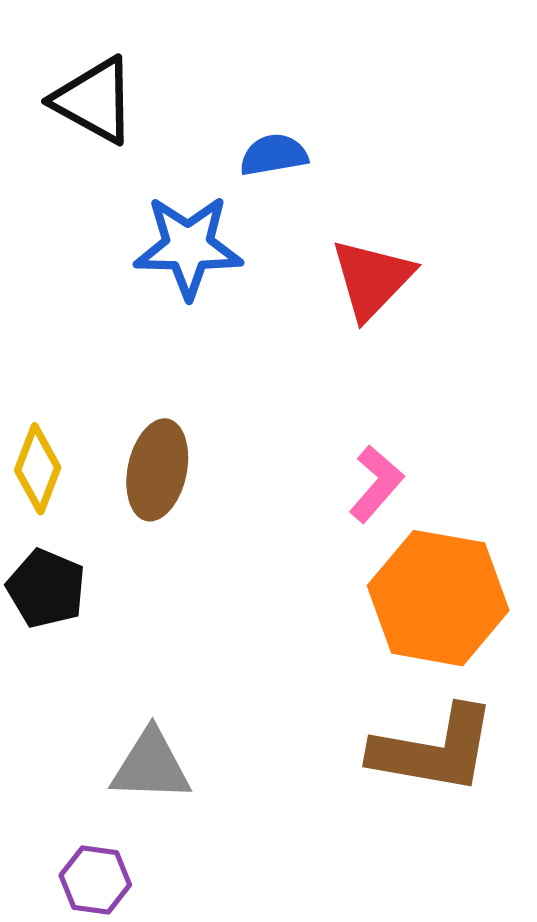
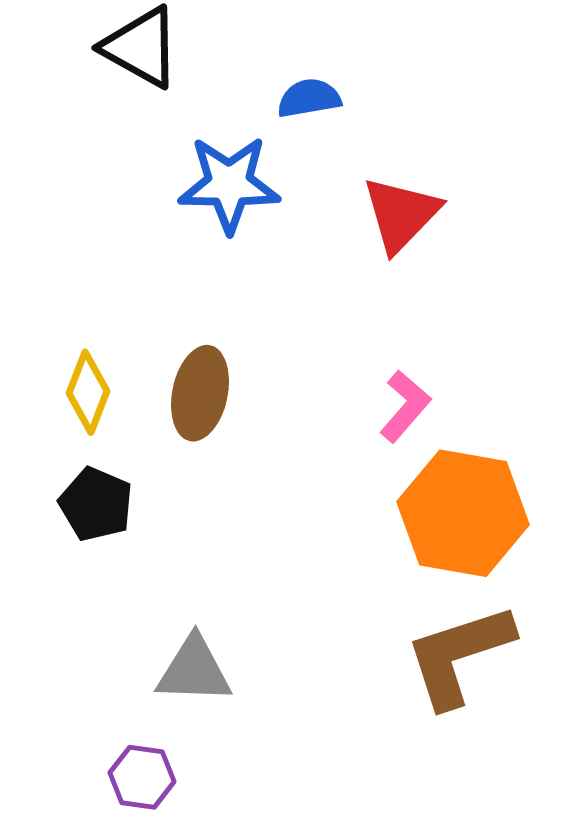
brown L-shape: (434, 750) -> (459, 655), turned 152

